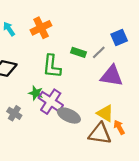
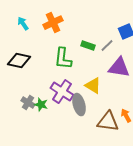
green star: (36, 93) -> (41, 105), moved
yellow triangle: (105, 113) -> (93, 86), moved
gray ellipse: (69, 115) -> (79, 105), turned 50

